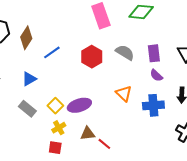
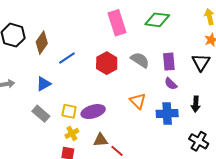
yellow square: (55, 106) -> (69, 111), turned -35

